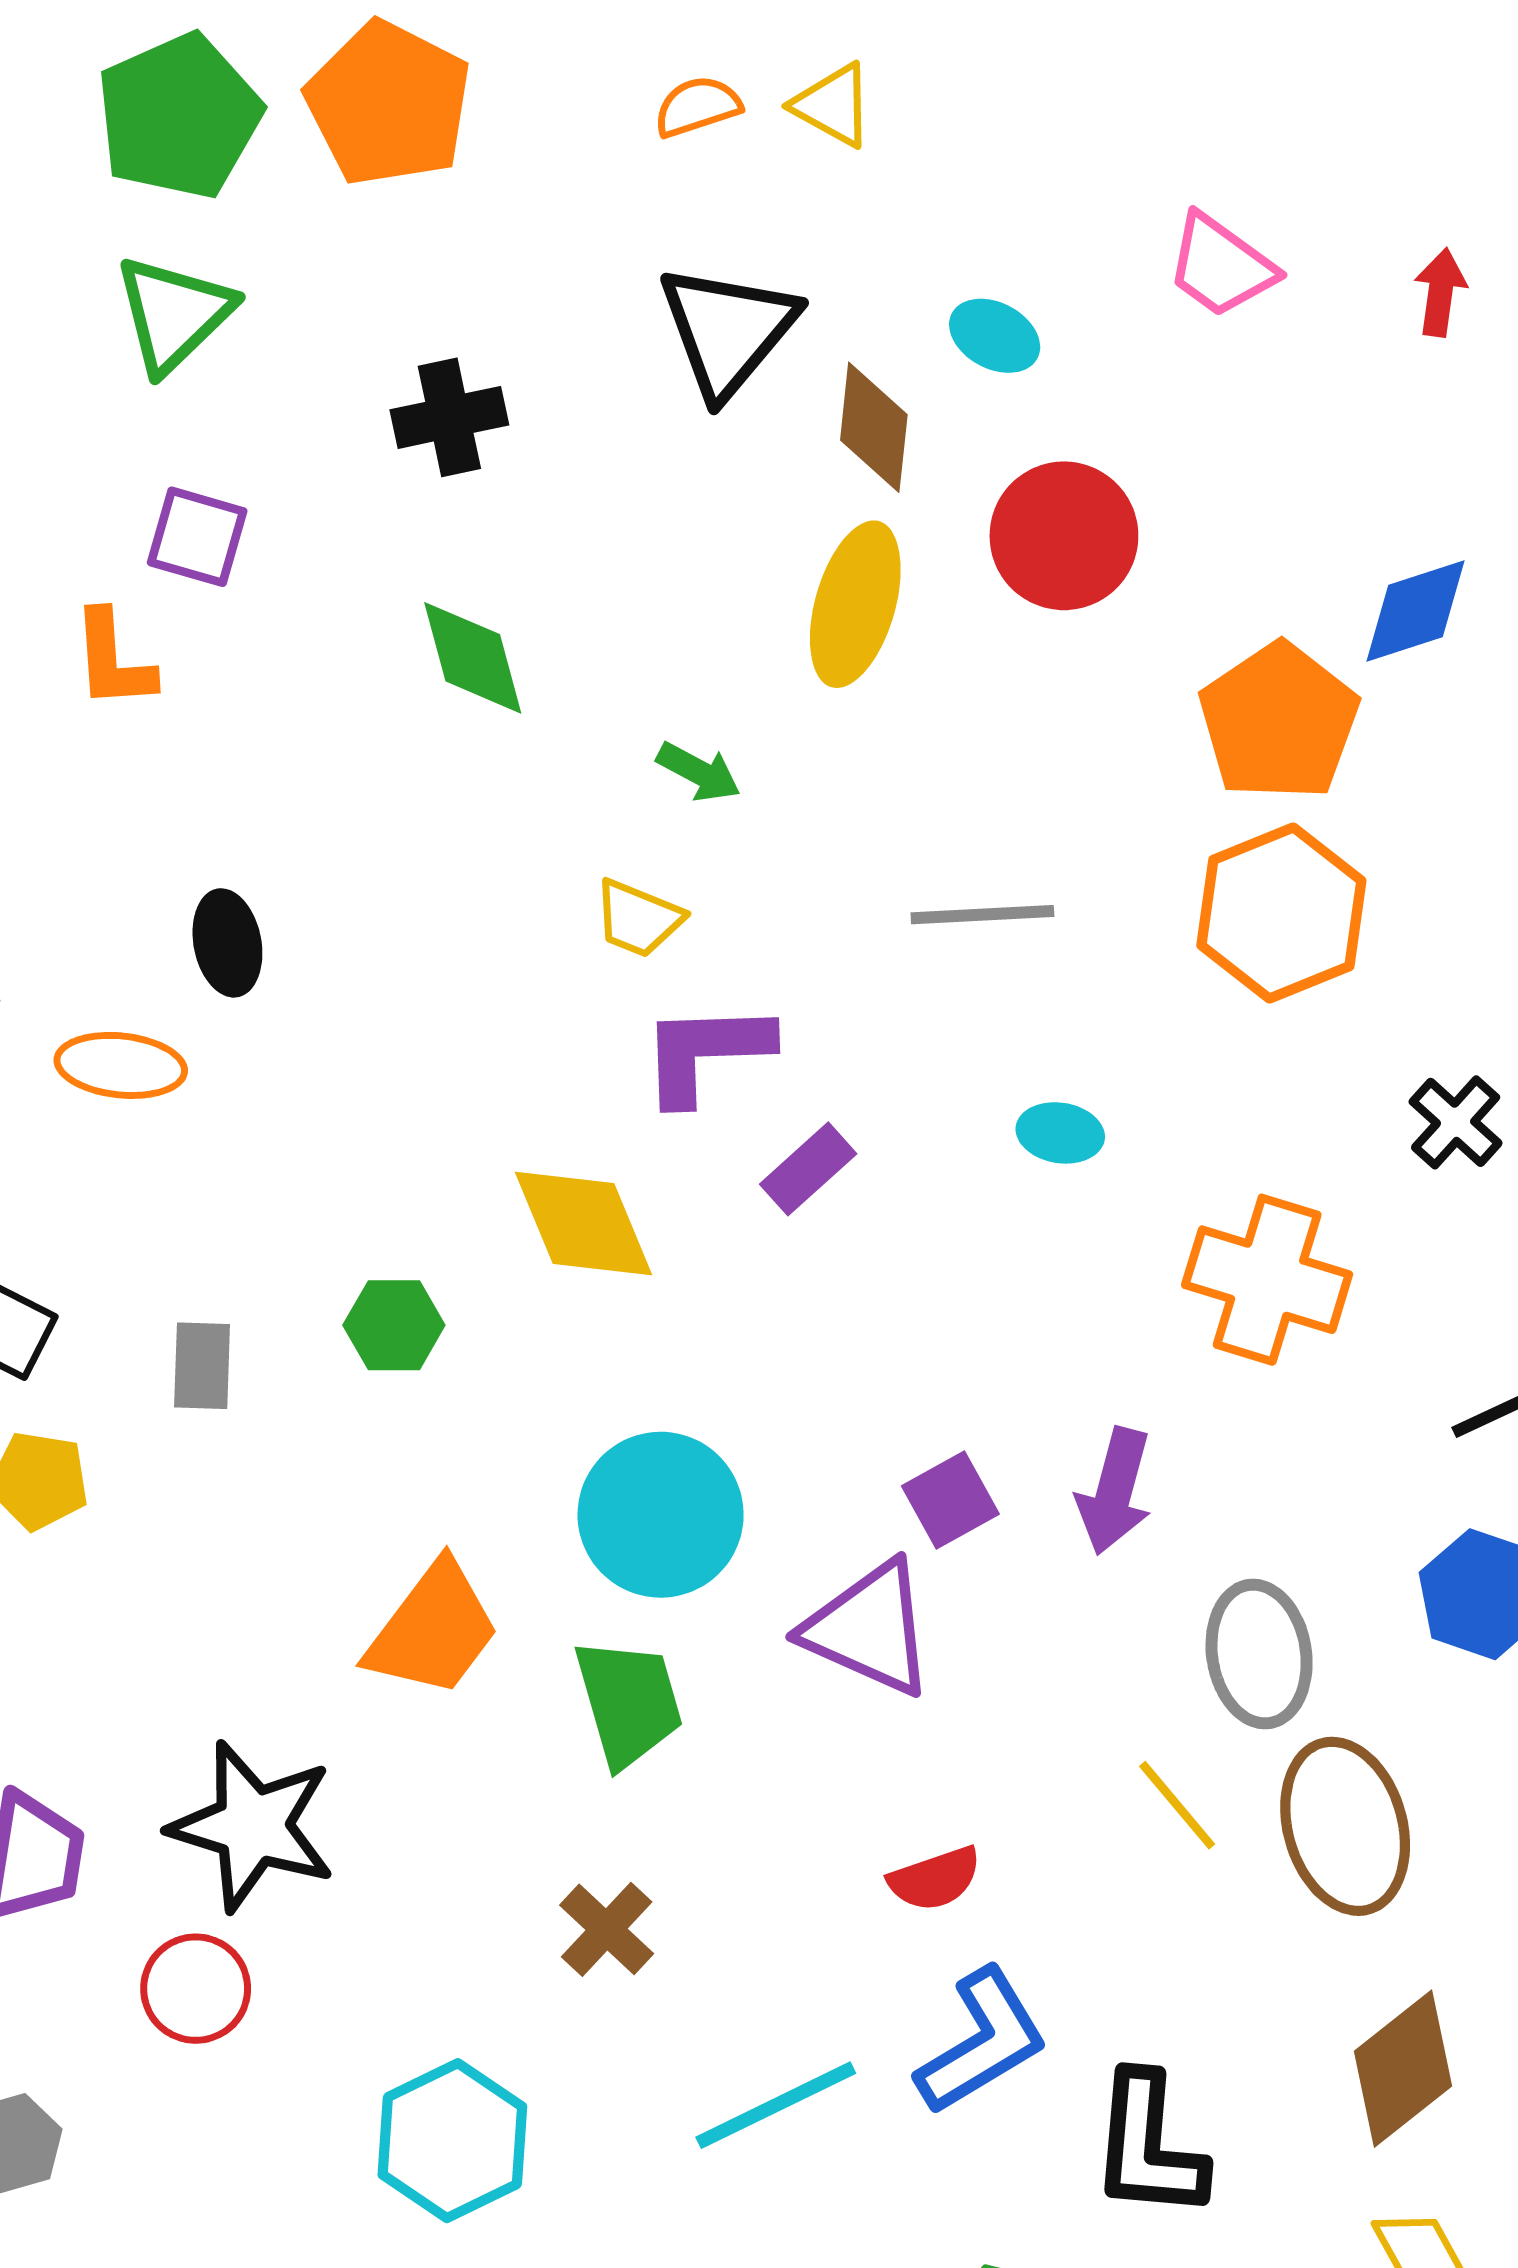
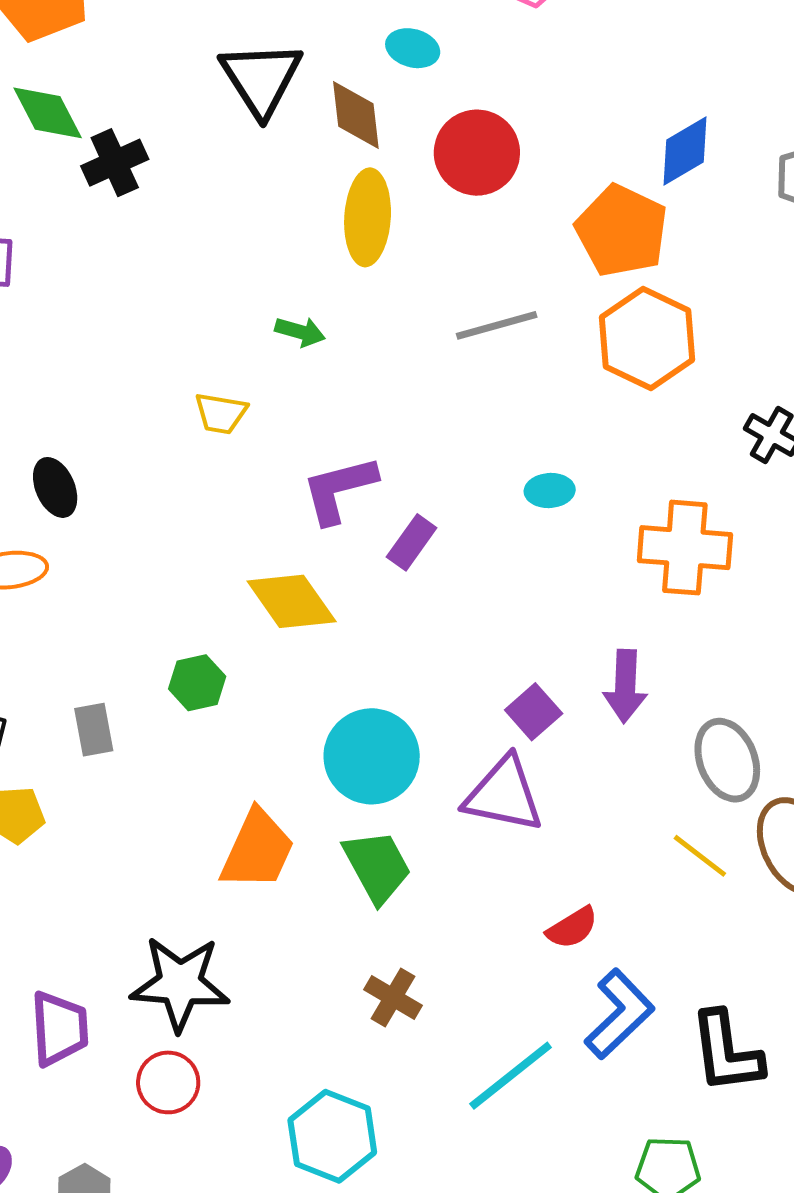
green diamond: (473, 658) -> (48, 113), moved
gray line: (982, 915) -> (497, 325), moved
yellow trapezoid: (638, 918) -> (221, 413), moved

